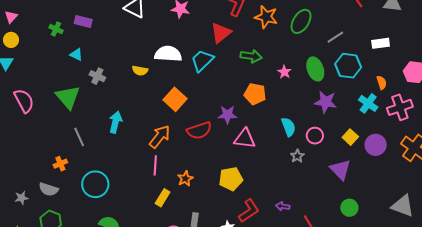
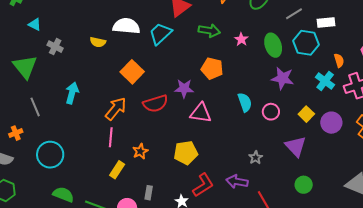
white rectangle: (381, 43) -> (326, 23), moved
pink star: (284, 72) -> (241, 39), moved
gray star: (297, 156) -> (256, 158), moved
purple arrow: (283, 206) -> (237, 182), size x1.5

